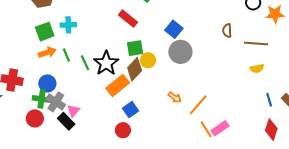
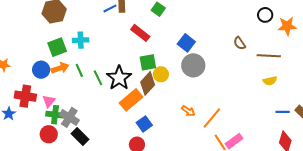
brown semicircle: (227, 31) -> (240, 43), turned -32
blue circle: (47, 83) -> (41, 70), moved
blue line: (269, 100) -> (283, 112), turned -72
pink triangle: (73, 111) -> (49, 101), moved

